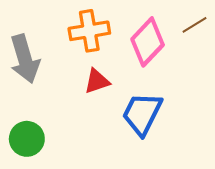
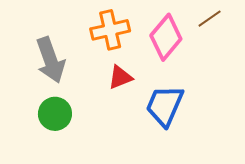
green circle: (27, 139) -> (55, 114), moved

